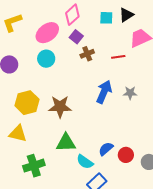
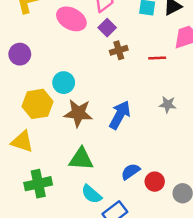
pink ellipse: (47, 33) -> (71, 19), turned 60
cyan circle: (46, 59) -> (64, 83), moved
blue arrow: (104, 92) -> (120, 115), moved
cyan semicircle: (85, 162) -> (92, 194), moved

